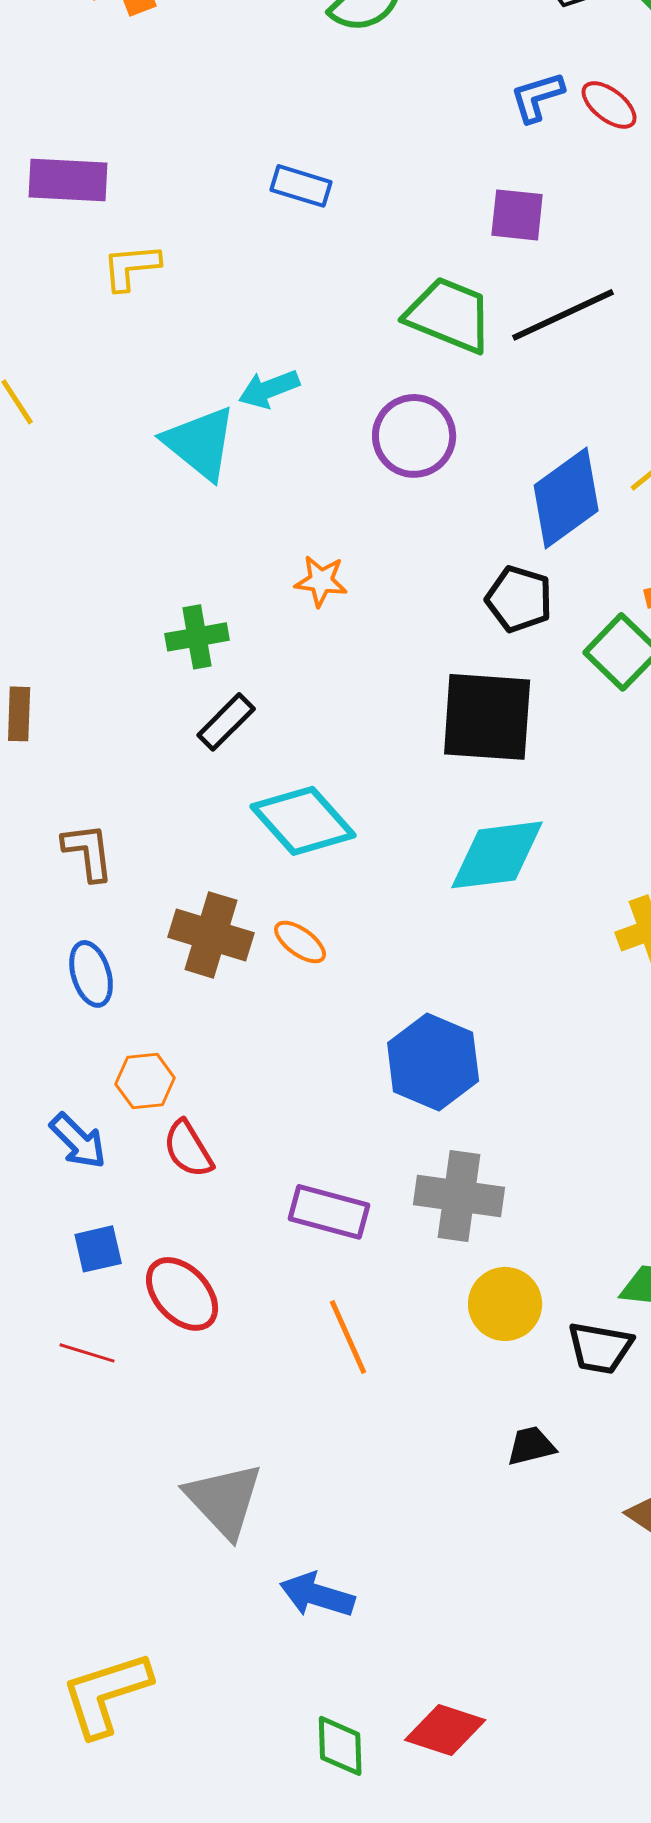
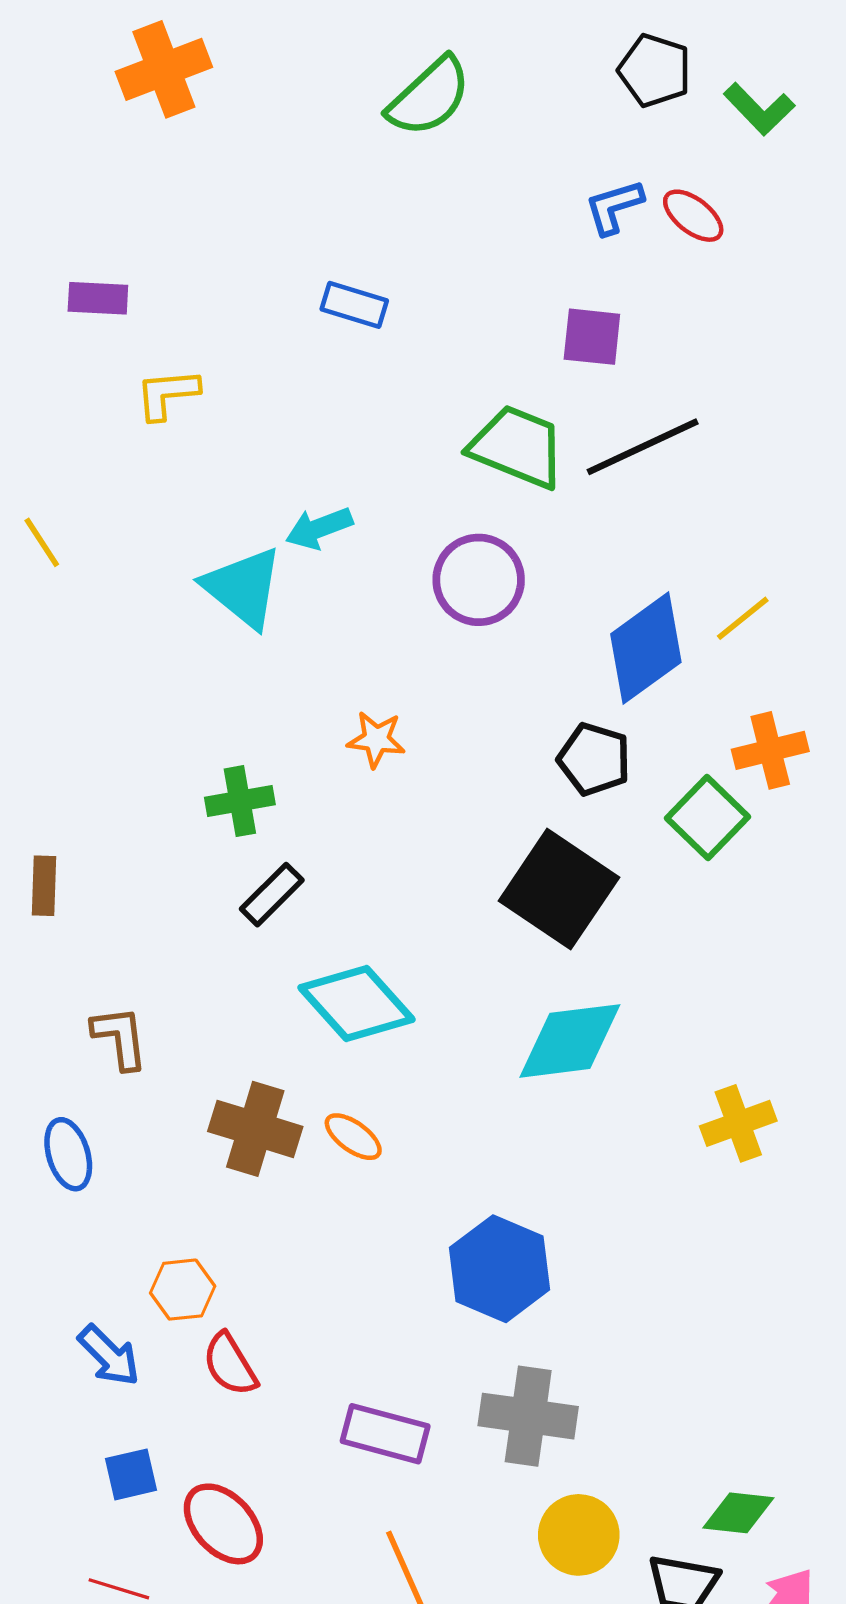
purple rectangle: (68, 180) -> (98, 298), size x0.7
black square: (487, 717) -> (559, 889), turned 30
blue ellipse: (91, 974) -> (68, 1154), moved

